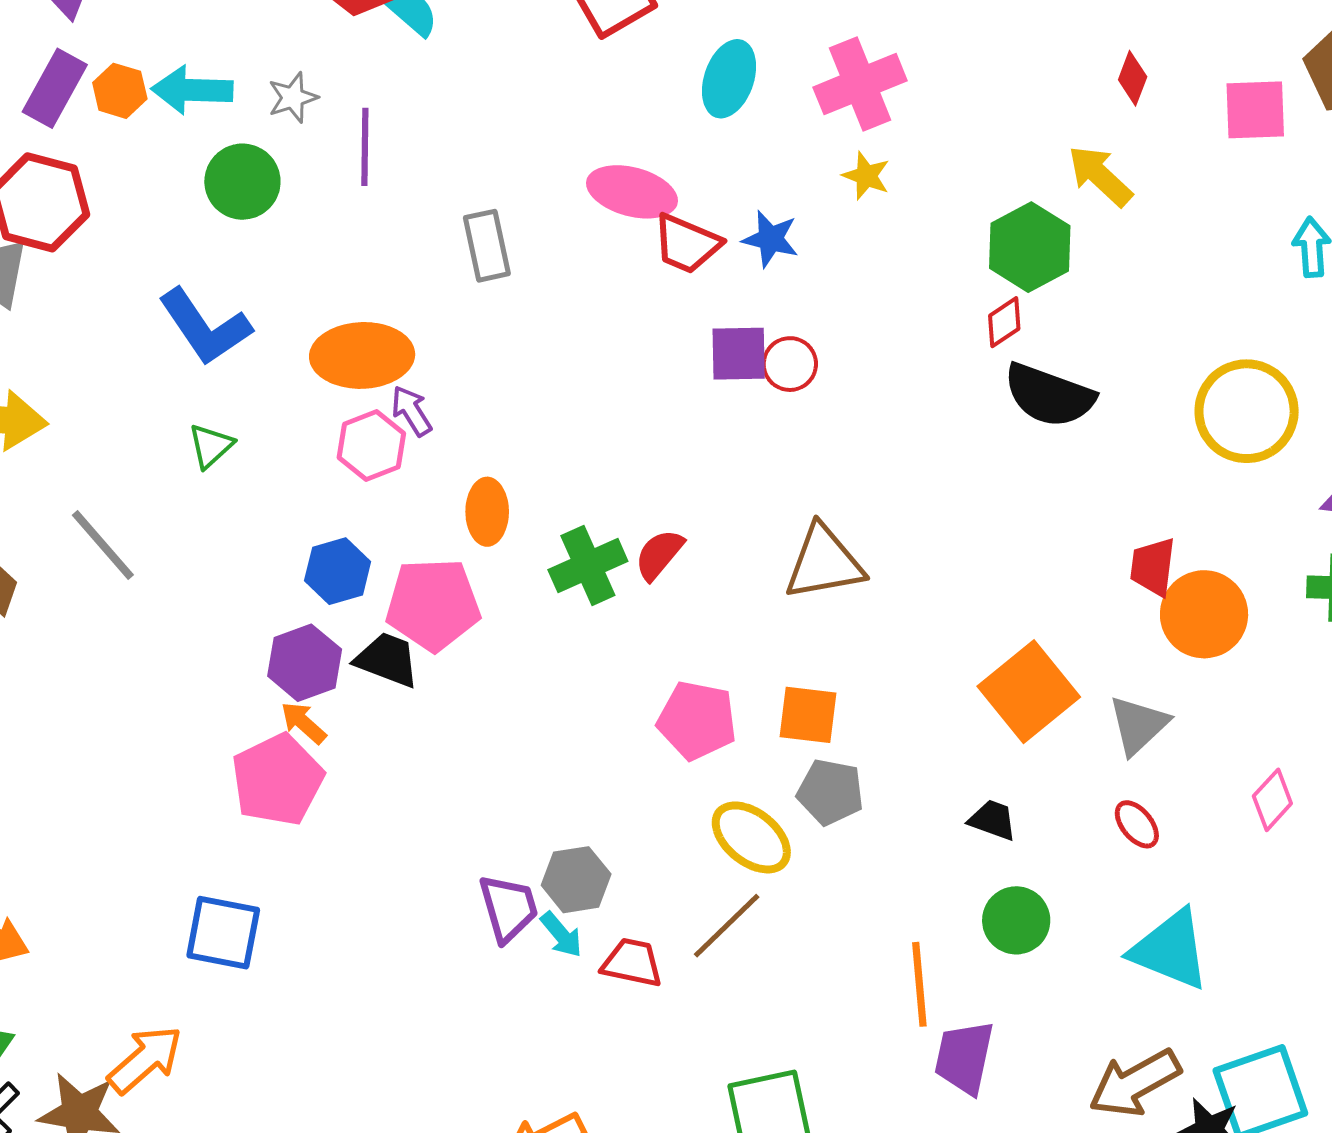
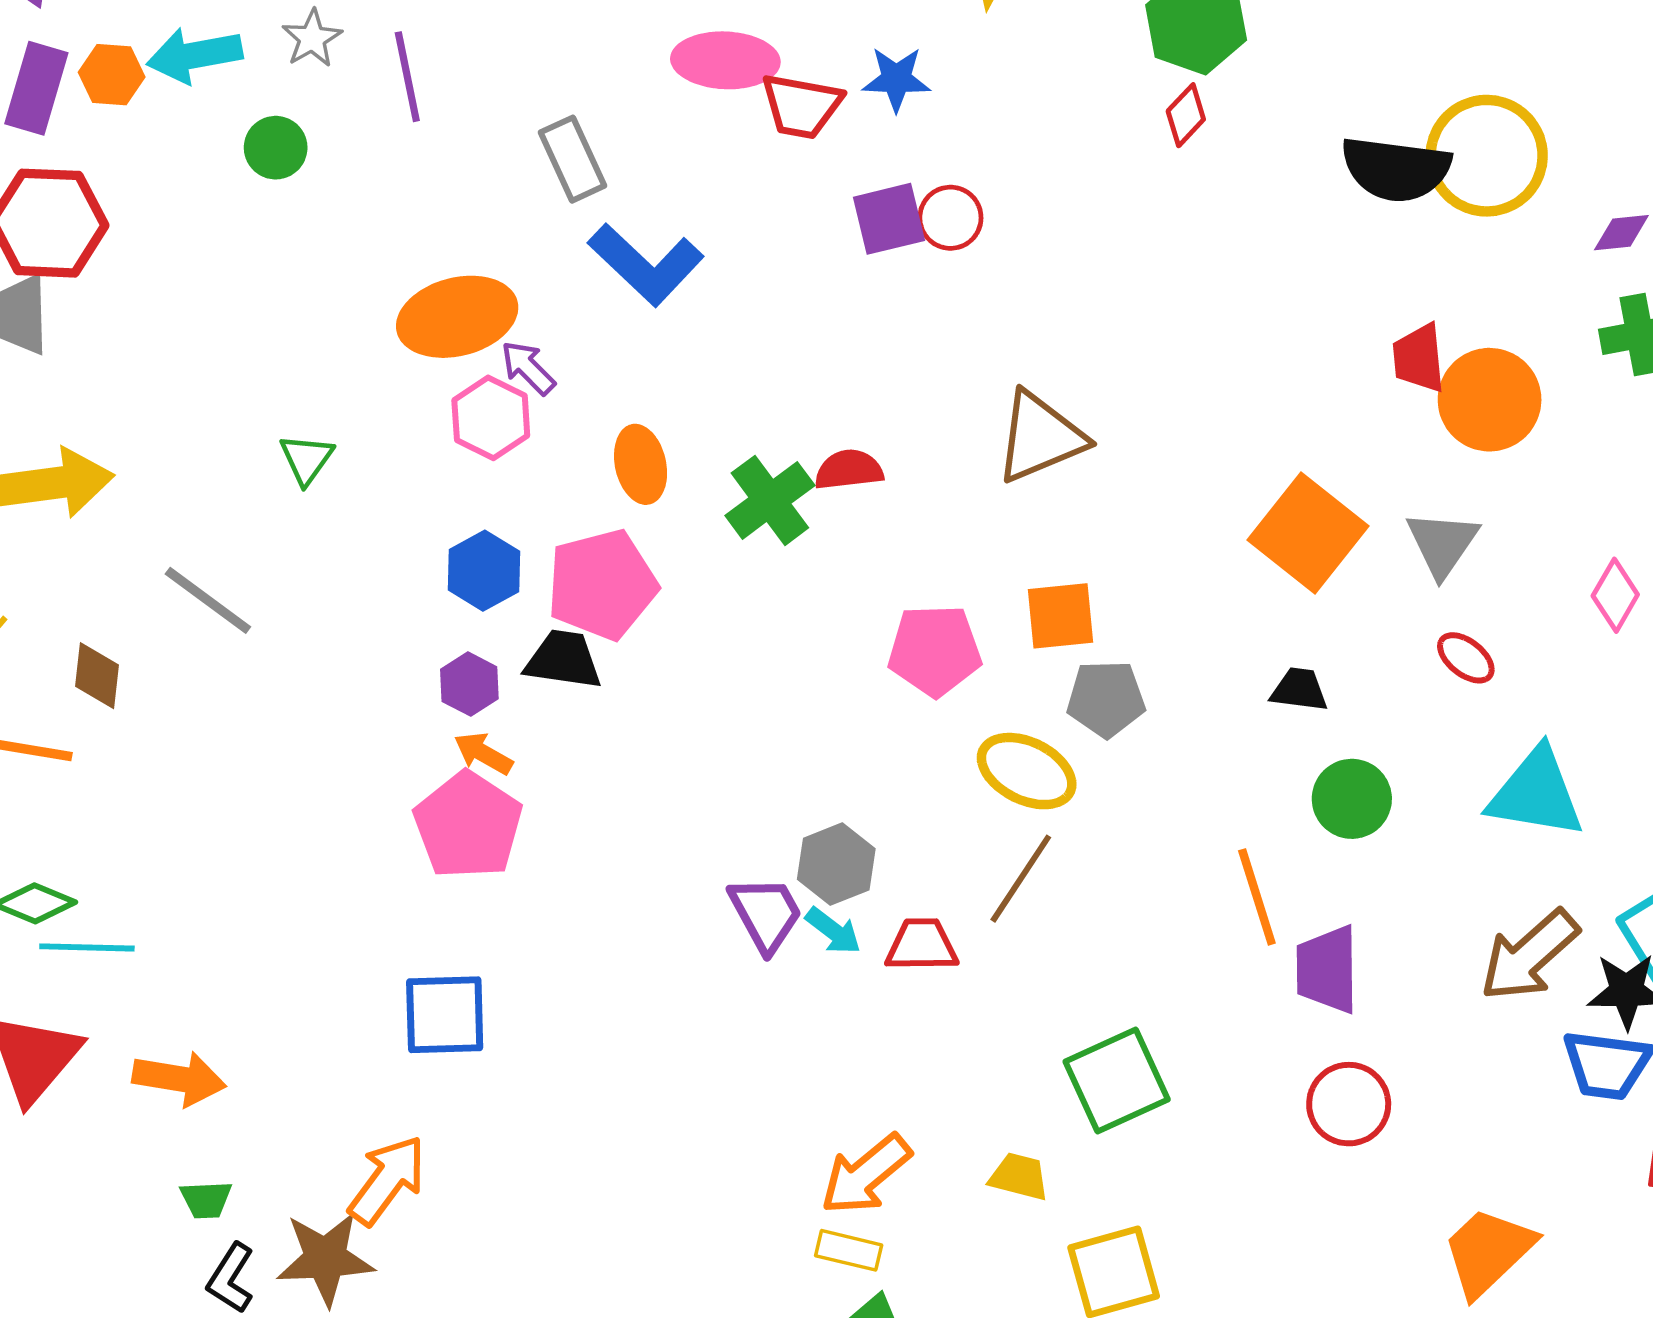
green circle: (242, 182) -> (276, 148), size x0.7
blue L-shape: (205, 327) -> (646, 264), moved
black semicircle: (1049, 395) -> (1396, 169), moved
red semicircle: (659, 555) -> (849, 470), turned 56
purple hexagon: (305, 663) -> (469, 684), size x0.7

